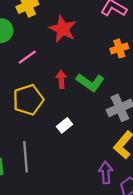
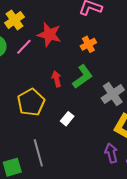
orange cross: (119, 48) -> (88, 44), moved
pink line: (27, 57) -> (24, 47), moved
green L-shape: (90, 82) -> (83, 77), turned -60

